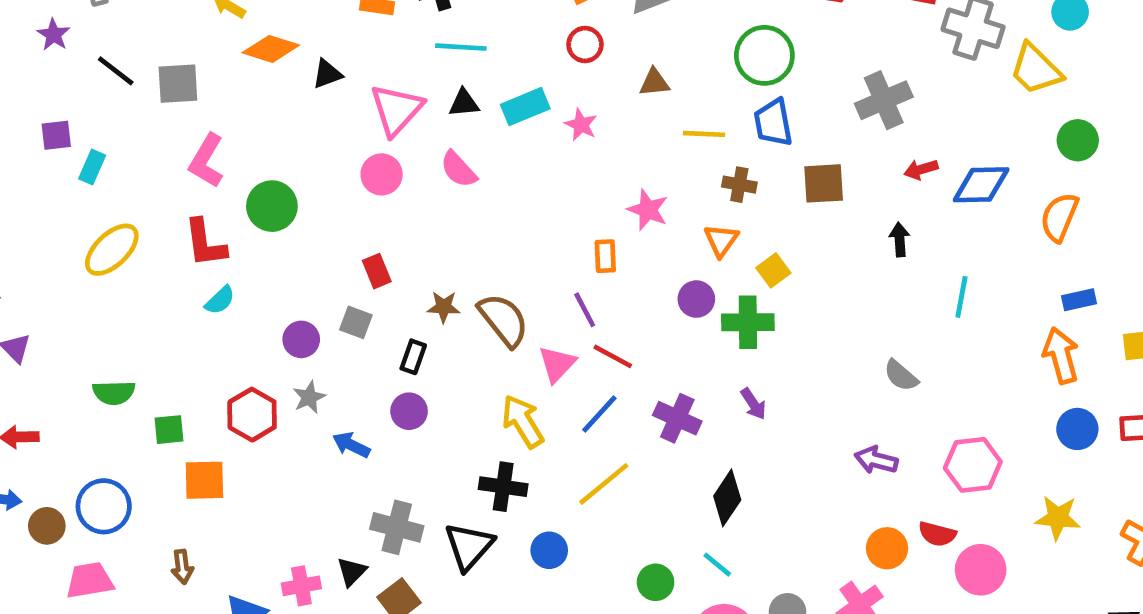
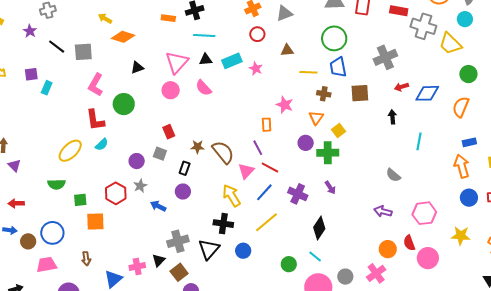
black triangle: (327, 74) -> (137, 67), moved
yellow ellipse: (112, 250) -> (70, 151), moved
gray cross: (397, 527) -> (178, 241), turned -30
red semicircle: (937, 534) -> (409, 243), turned 56

